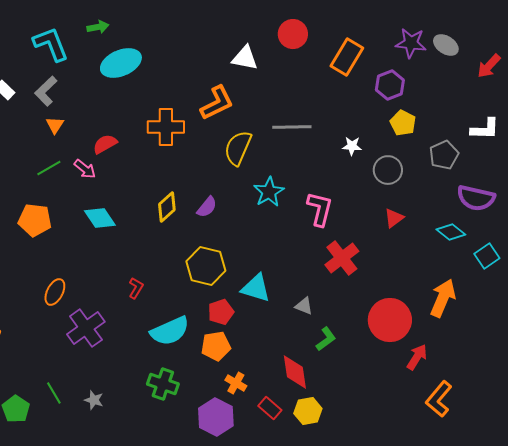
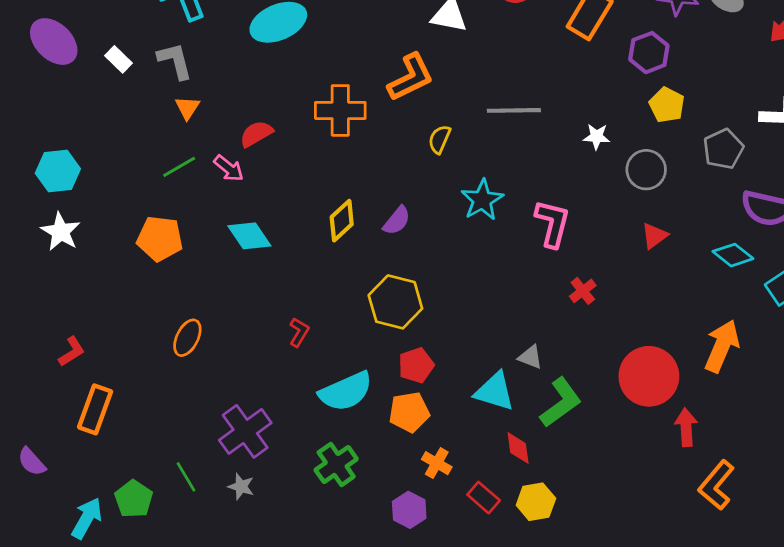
gray L-shape: (46, 91) -> (175, 61), turned 120
yellow semicircle: (238, 148) -> (439, 139), size x0.6
red cross: (342, 258) -> (583, 291), size x0.6
cyan triangle: (256, 288) -> (495, 391), moved
purple cross: (86, 328) -> (245, 431), moved
green L-shape: (326, 339) -> (561, 402), size x1.5
red arrow: (417, 357) -> (686, 427), turned -36
red diamond: (295, 372) -> (518, 448), size x0.7
green cross: (163, 384) -> (336, 464), turned 36
purple hexagon: (216, 417) -> (409, 510), size x0.7

